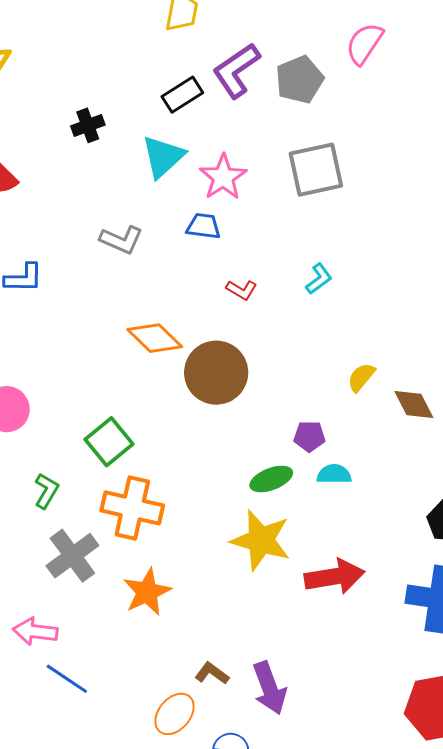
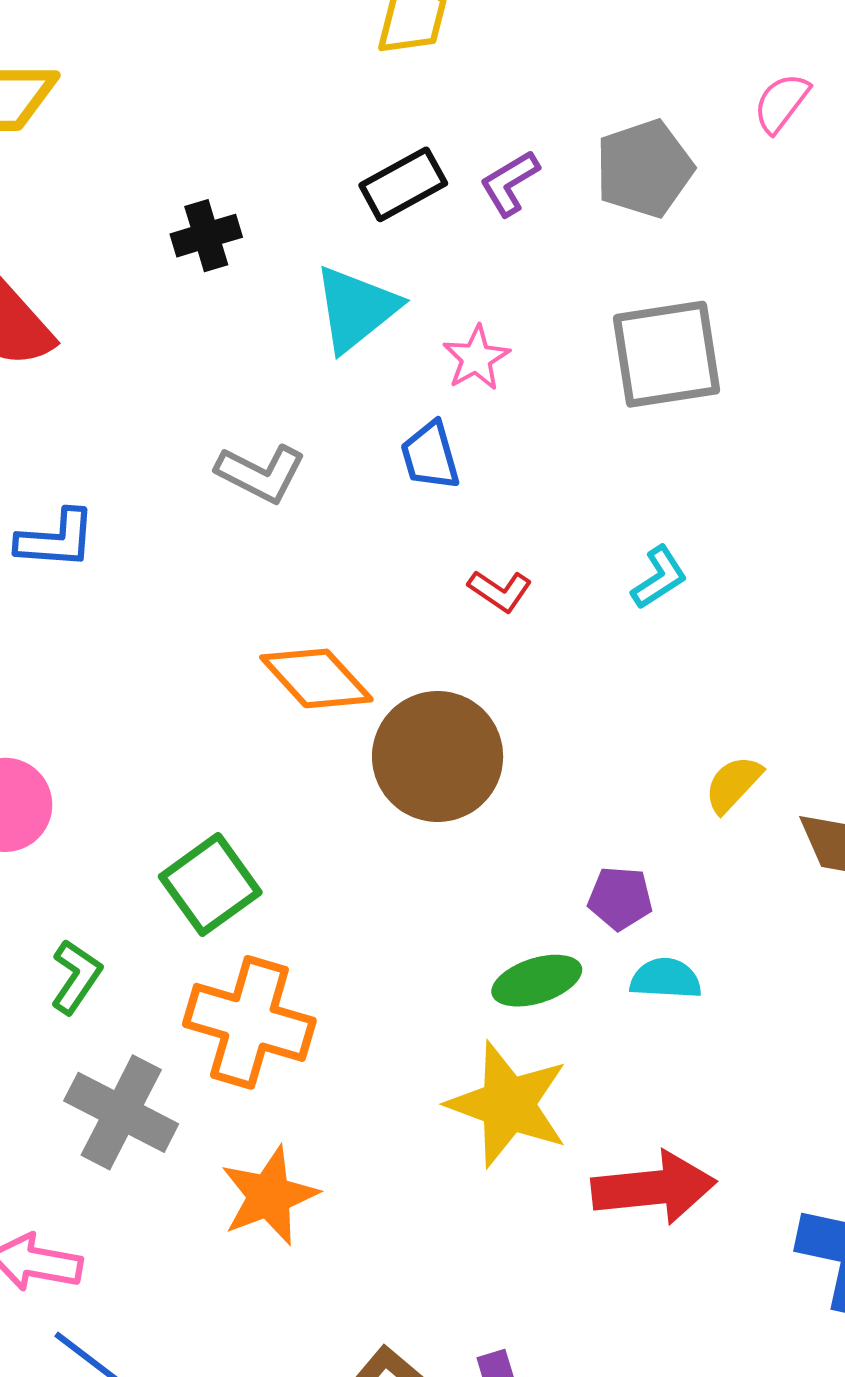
pink semicircle: (364, 44) -> (781, 103), size x0.7
purple L-shape: (236, 70) -> (510, 183), moved, size x0.6
pink star: (223, 177) -> (476, 358), size x0.7
blue trapezoid: (204, 226) -> (430, 456), turned -117
gray cross: (72, 556) -> (121, 1112), turned -30

